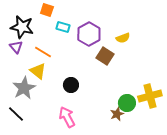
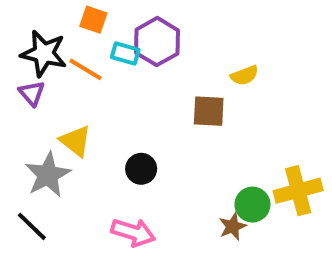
purple hexagon: (89, 34) -> (157, 42), moved
orange line: (43, 52) -> (85, 69), moved
brown square: (105, 56) -> (209, 111), turned -30
pink arrow: (67, 117) -> (133, 232), turned 135

